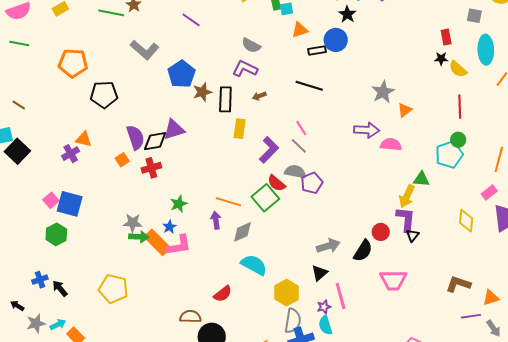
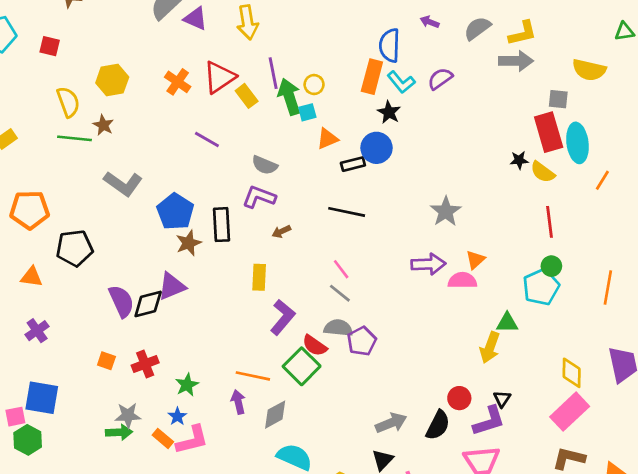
purple line: (191, 20) -> (207, 140), moved
red rectangle: (446, 37) -> (549, 132), moved, size x1.8
brown star: (202, 92) -> (189, 243), moved
black rectangle: (225, 99) -> (222, 225), moved
orange triangle: (405, 110) -> (475, 260), moved
orange triangle: (84, 139) -> (32, 277), moved
purple L-shape: (269, 150) -> (283, 317), moved
orange square: (122, 160) -> (106, 361), moved, turned -32
red cross: (151, 168) -> (145, 364), moved
pink rectangle: (489, 192) -> (570, 412), moved, size x1.8
pink square: (51, 200) -> (15, 417), moved, turned 35
purple L-shape: (406, 219) -> (489, 421), moved, turned 72
green arrow: (139, 237) -> (119, 432), moved
orange rectangle: (157, 242) -> (163, 438), size x0.6

